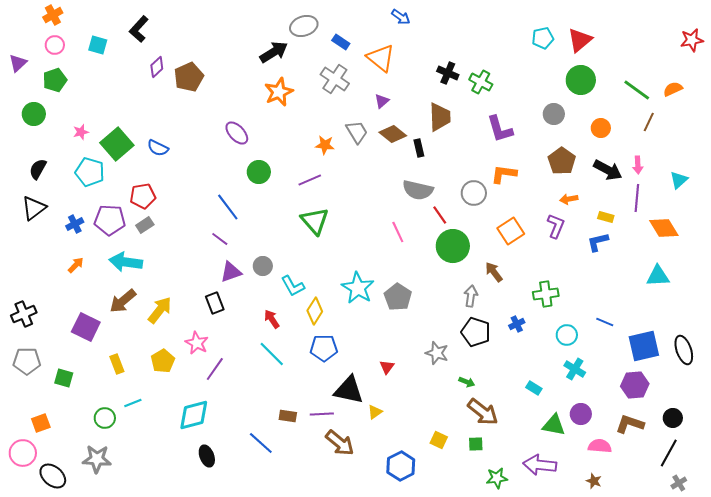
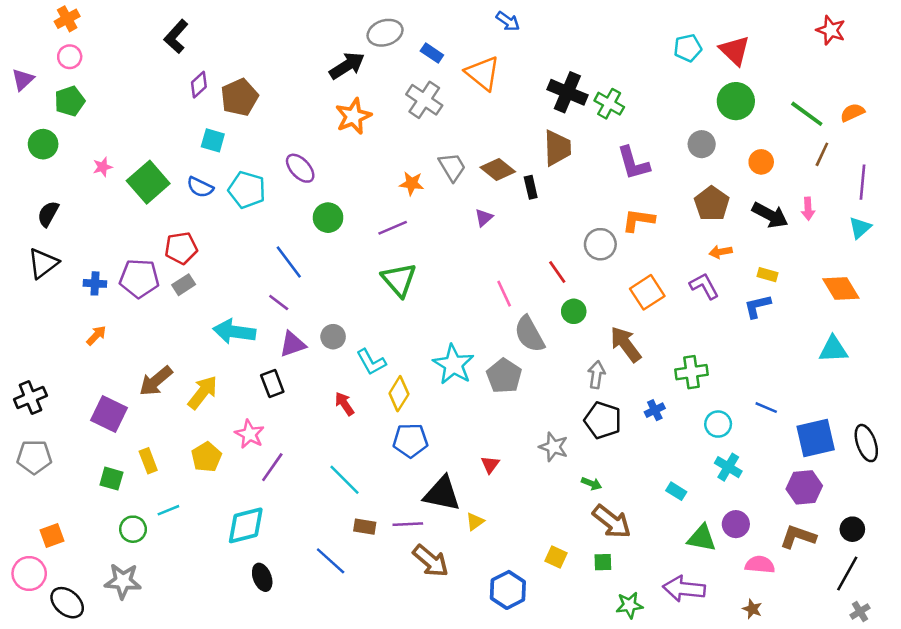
red triangle: (580, 40) -> (735, 50), turned -36
red star: (692, 40) -> (831, 30), moved, turned 30
cyan square: (98, 45) -> (213, 140), moved
black cross: (448, 73) -> (567, 92), size x1.4
purple triangle: (382, 101) -> (484, 218), moved
cyan pentagon: (90, 172) -> (247, 190), moved
gray semicircle: (418, 190) -> (529, 334), moved, turned 48
purple line: (637, 198) -> (862, 182), moved
blue cross: (75, 224) -> (95, 283), turned 30
purple L-shape: (556, 226) -> (704, 286), turned -50
green circle: (453, 246) -> (574, 311), size x0.6
cyan arrow: (126, 262) -> (234, 332), moved
brown arrow: (494, 272) -> (626, 344), size x1.4
cyan line: (272, 354) -> (344, 480), moved
green square: (64, 378) -> (111, 479), moved

